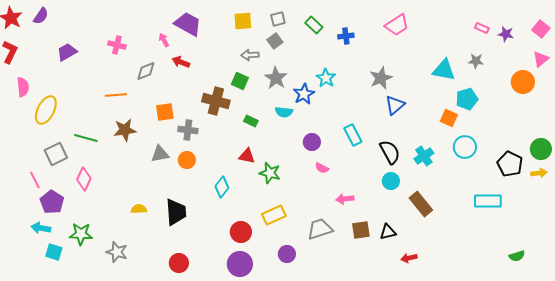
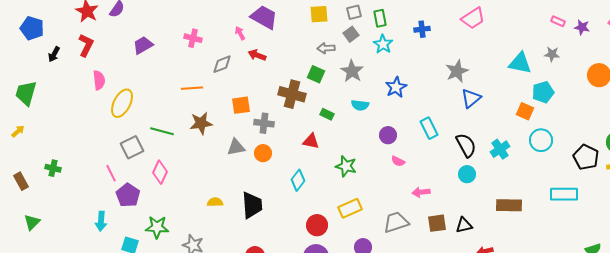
green rectangle: (314, 25) -> (380, 18), moved, turned 36
cyan star: (326, 78) -> (383, 44), moved
blue star: (304, 94) -> (396, 87), moved
red triangle: (247, 156) -> (311, 141), moved
brown rectangle: (421, 204) -> (509, 205), moved, turned -50
cyan arrow: (41, 228) -> (101, 221), moved, turned -96

